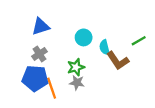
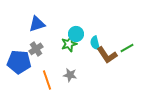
green line: (139, 41) -> (127, 48), moved
green star: (76, 67) -> (69, 44), moved
blue pentagon: (35, 78) -> (19, 62), moved

